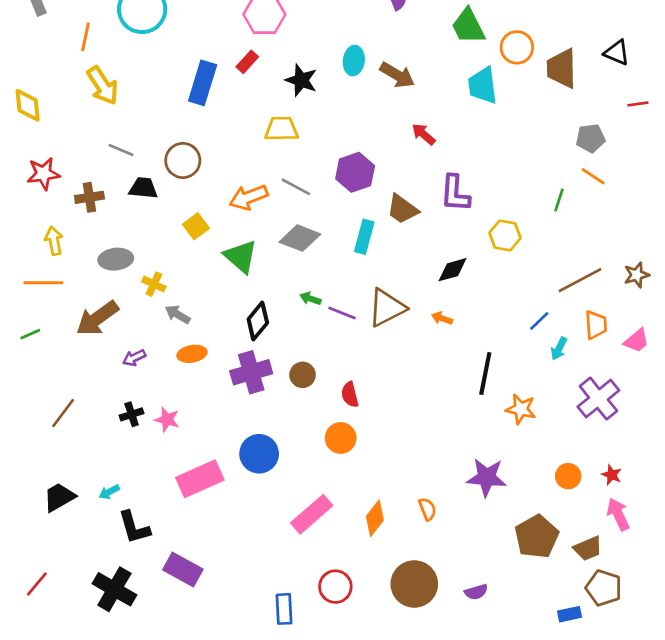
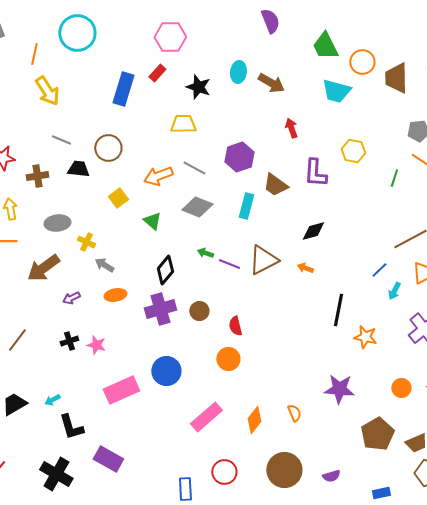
cyan trapezoid: (483, 86) -> (336, 91), turned -68
red arrow: (423, 134) -> (291, 128), turned 30
yellow hexagon: (505, 235) -> (353, 151), moved
green triangle: (241, 256) -> (152, 221), size x0.7
blue rectangle: (569, 614) -> (381, 493), moved

